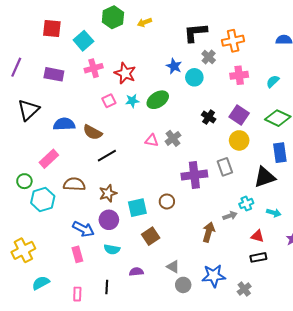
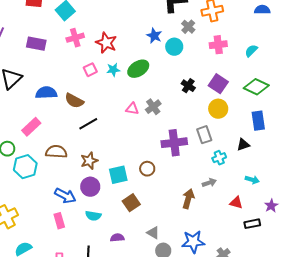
black triangle: (265, 177) -> (243, 145), size x0.6
cyan cross: (246, 204) -> (219, 158), moved
black rectangle: (258, 257) -> (252, 224), moved

